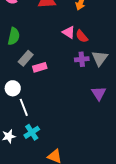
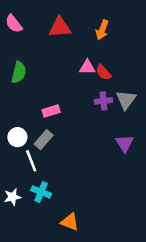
pink triangle: (69, 32) -> (87, 67), turned -32
gray rectangle: (26, 58) -> (44, 140), moved
cyan cross: (32, 132) -> (41, 192), turned -35

